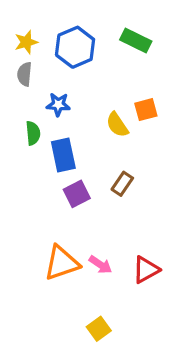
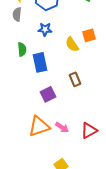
blue star: (58, 105) -> (45, 29), moved
brown rectangle: (122, 184) -> (75, 79), turned -56
purple square: (77, 194) -> (48, 94), moved

